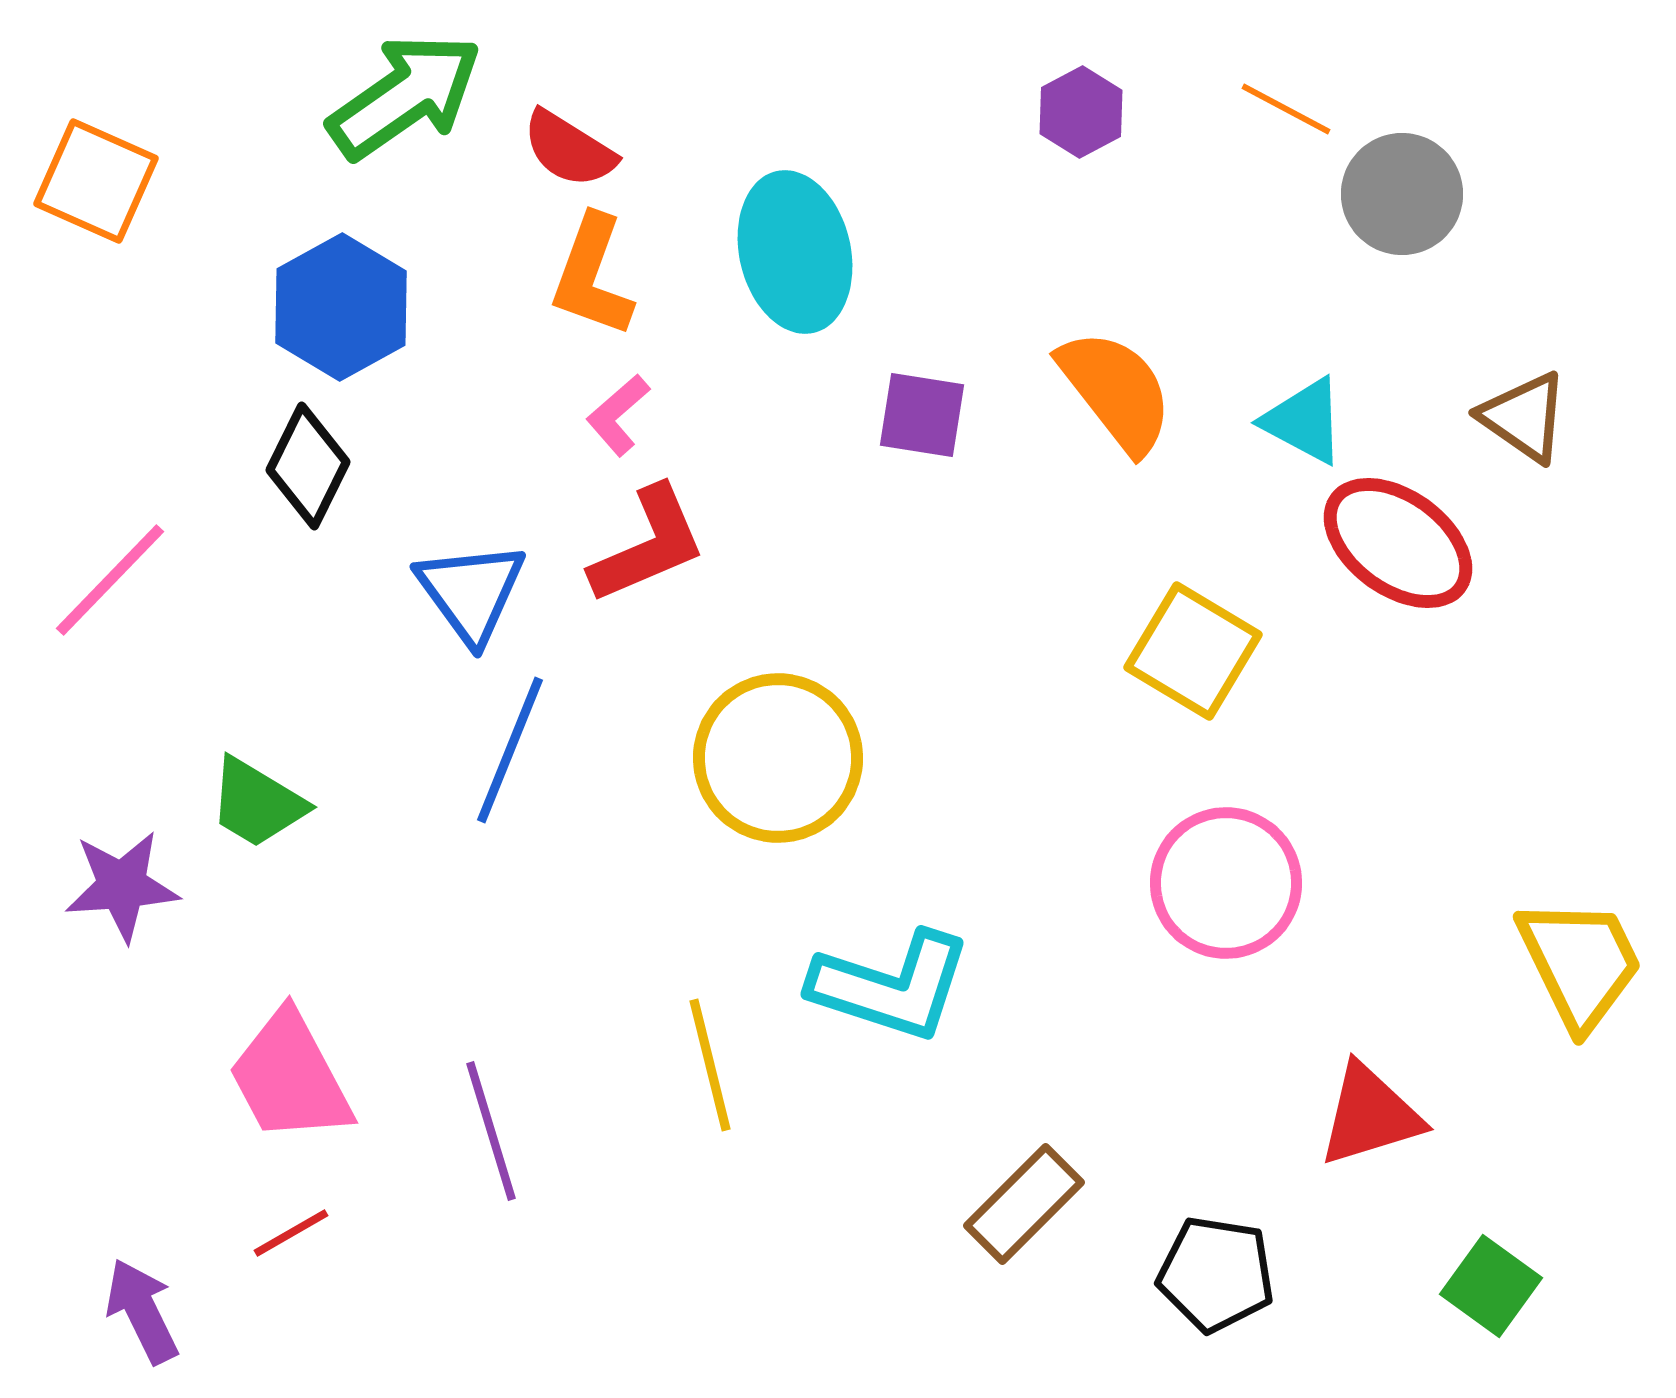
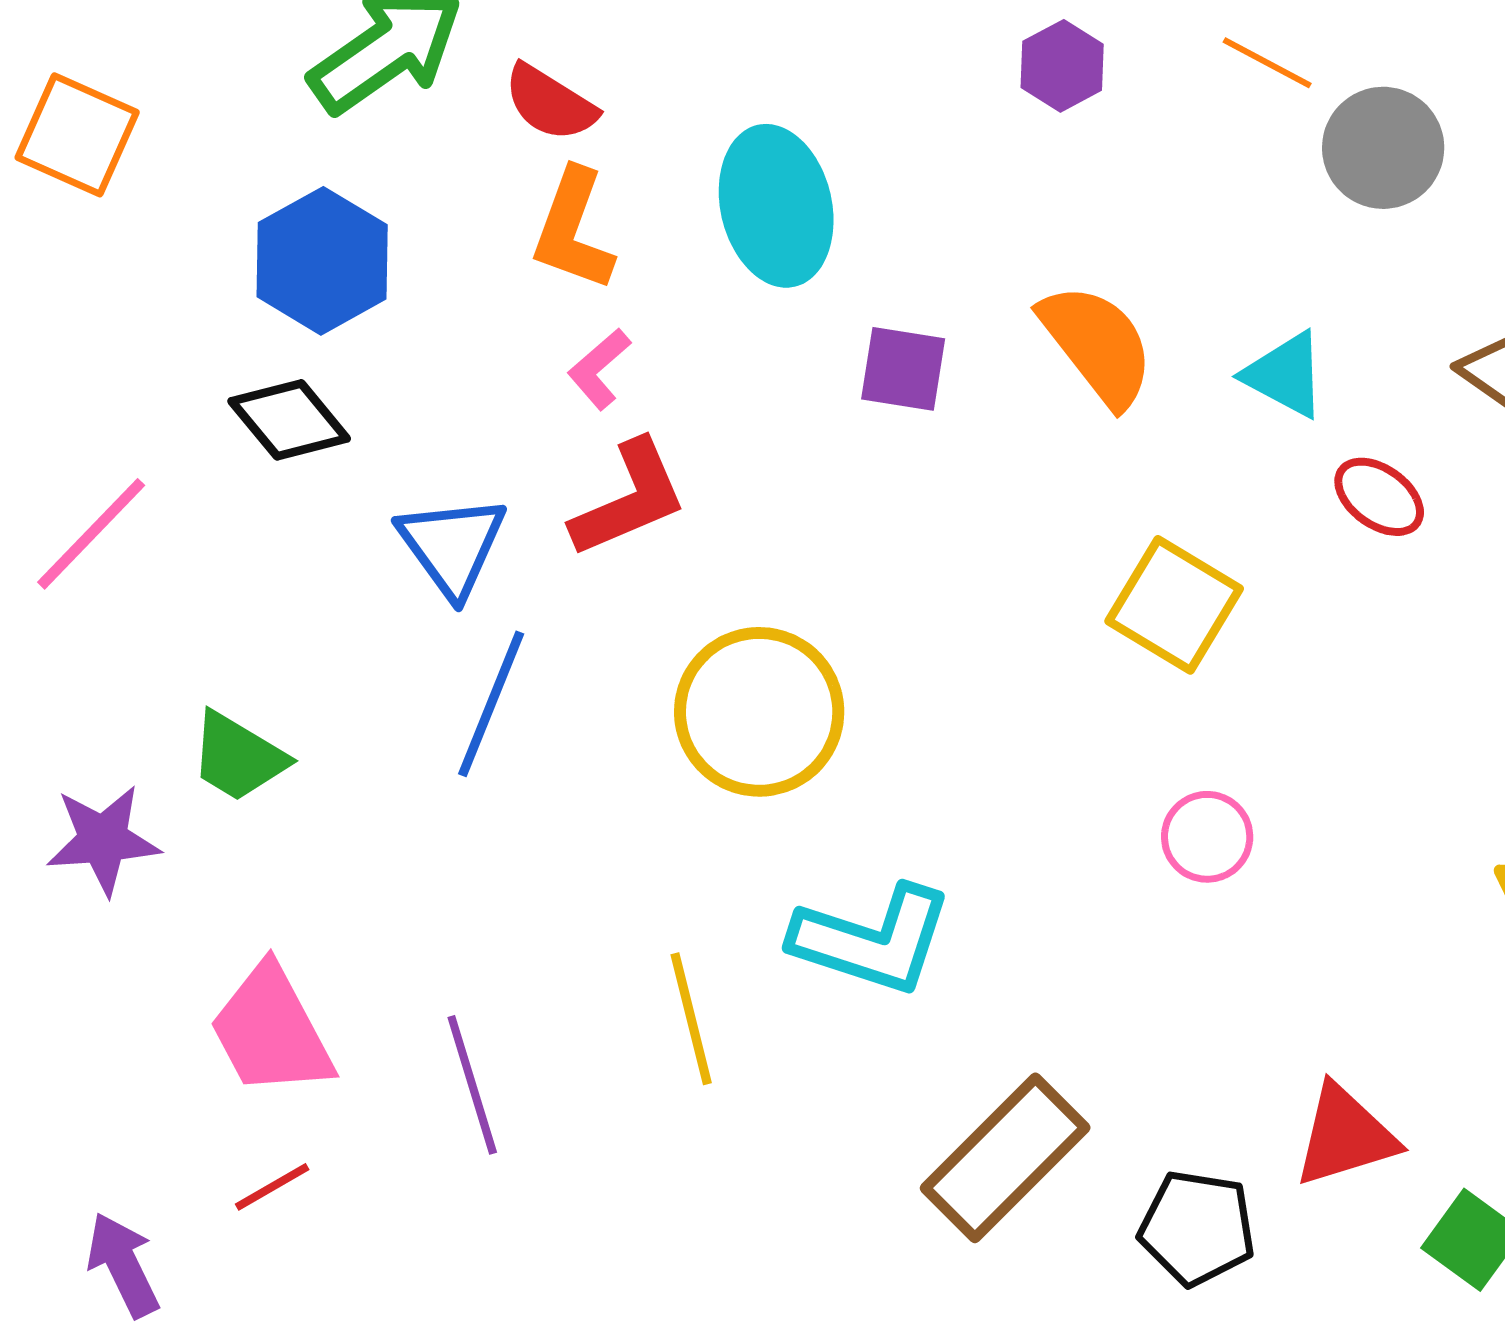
black diamond: (308, 466) -> (289, 420), turned -66
red ellipse: (1398, 543) -> (1379, 497), size x0.6
pink circle: (1226, 883) -> (1207, 837), size x0.6
red triangle: (1370, 1115) -> (1345, 1136), moved
brown rectangle: (1024, 1204) -> (1005, 1158), size x1.4

